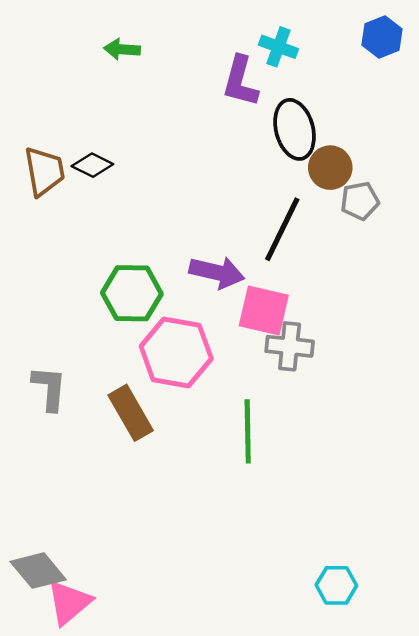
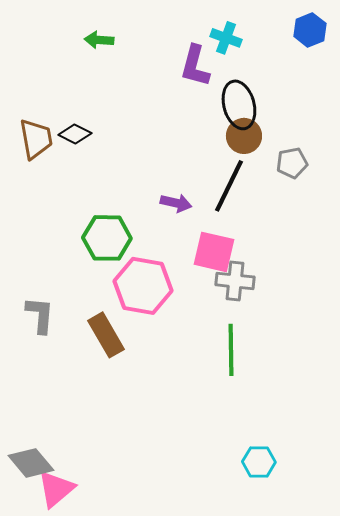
brown circle: (330, 168) -> (244, 136), moved
purple arrow: (217, 272) -> (176, 203), moved, size x0.7
green line: (248, 431) -> (231, 350), moved
cyan hexagon: (336, 585) -> (259, 462), moved

